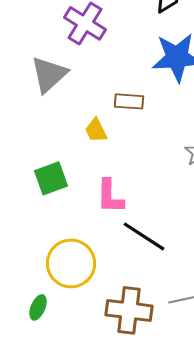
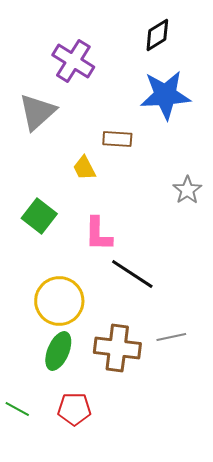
green square: (51, 178) -> (39, 216), turned -32
green ellipse: (38, 307) -> (58, 351), moved, size x1.5

